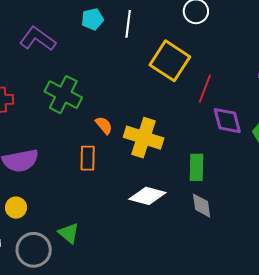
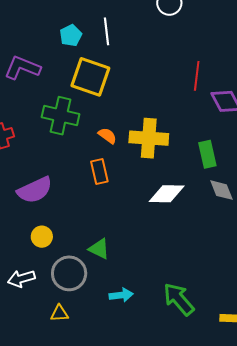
yellow square: (170, 61) -> (90, 77), moved

